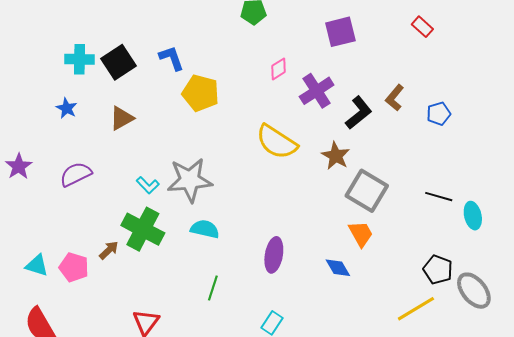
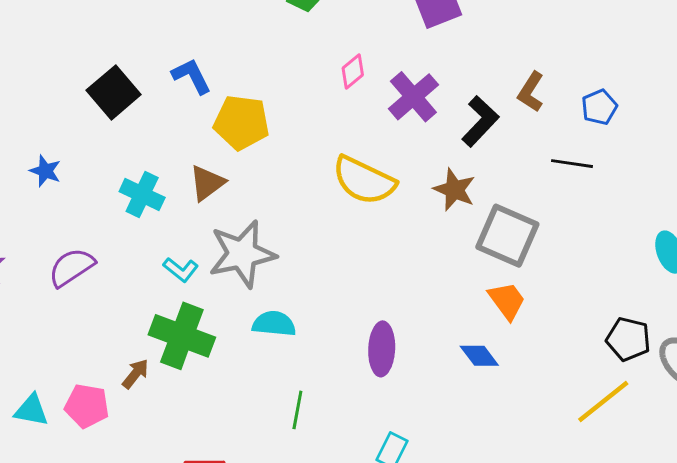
cyan cross: (80, 59) -> (142, 194), moved, turned 32
brown triangle: (122, 118) -> (207, 183), moved
black line: (439, 197) -> (572, 164), moved

